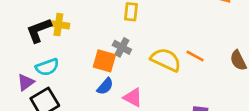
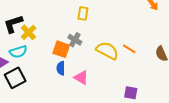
yellow cross: (58, 25) -> (29, 32), moved, turned 35
blue semicircle: (105, 86) -> (61, 68), turned 136

